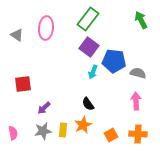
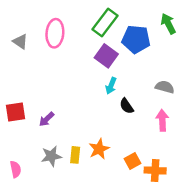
blue pentagon: (114, 61) -> (136, 39), moved
red square: (23, 84) -> (16, 112), moved
black semicircle: (88, 104) -> (127, 106), moved
purple arrow: (44, 108) -> (47, 119), moved
pink semicircle: (13, 133) -> (16, 169), moved
orange cross: (138, 134) -> (155, 170), moved

